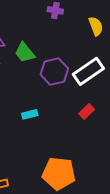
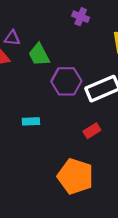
orange pentagon: (59, 173) -> (75, 176), moved

